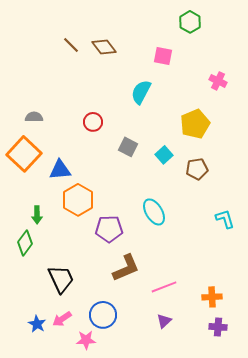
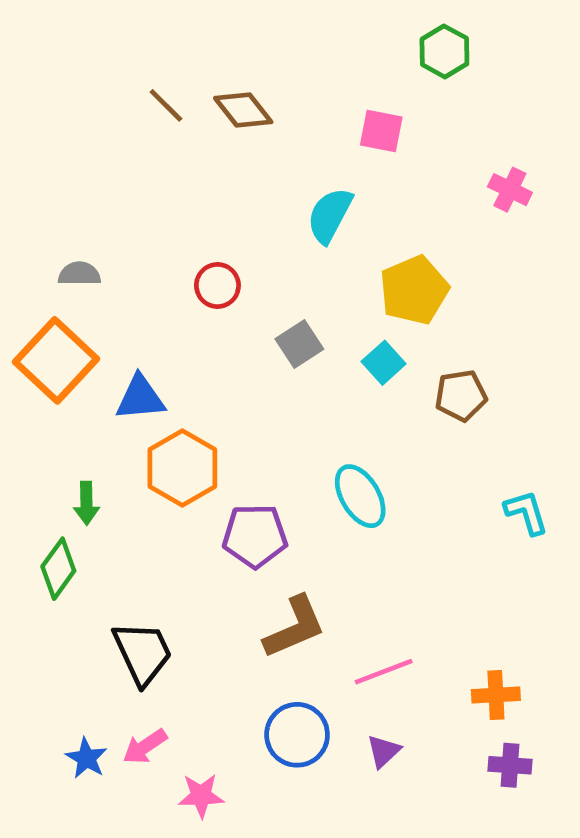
yellow pentagon: (195, 124) -> (414, 290), moved
gray square: (128, 147) -> (299, 344), turned 30
blue circle: (103, 315) -> (297, 735), moved

